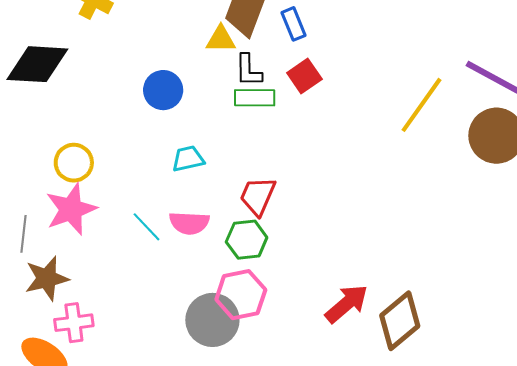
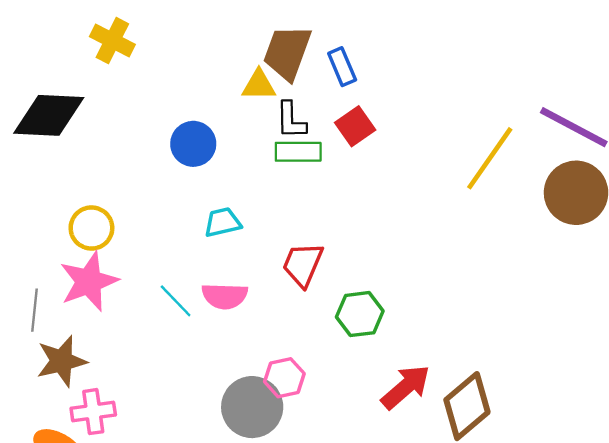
green hexagon: (247, 240) -> (360, 314), moved
pink hexagon: (241, 295) -> (284, 378), size x0.7

